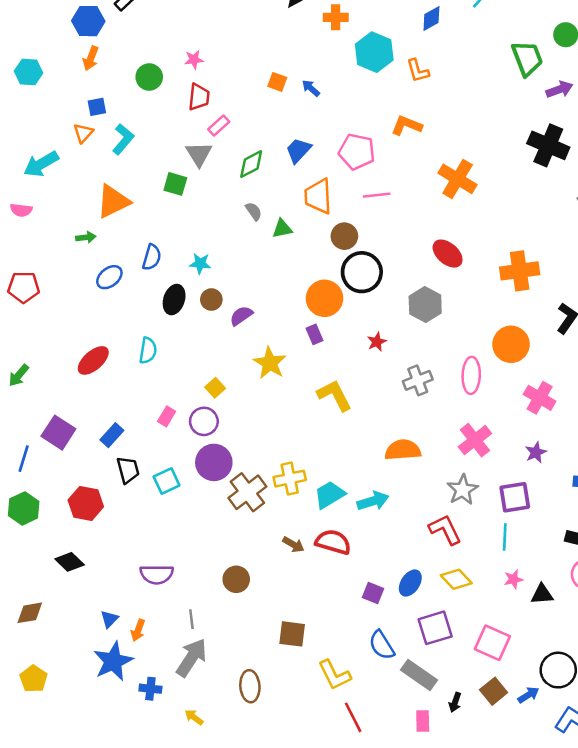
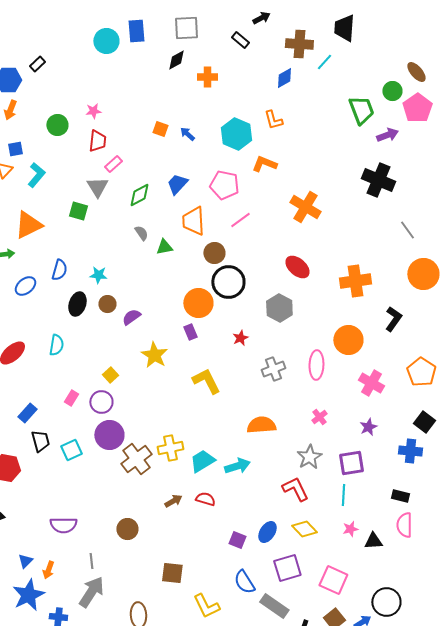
cyan hexagon: (374, 52) -> (236, 134), moved
pink line: (377, 195) -> (240, 220), turned -30
pink cross: (475, 440) -> (319, 417), size x0.6
red semicircle: (333, 542) -> (205, 499), size x0.7
brown arrow: (293, 544) -> (173, 501), turned -60

